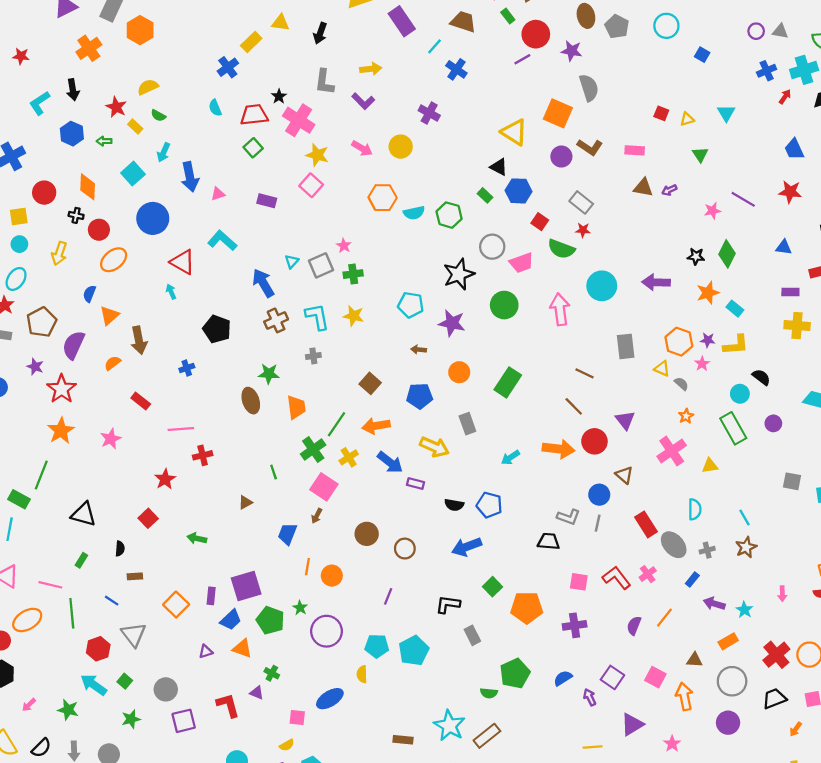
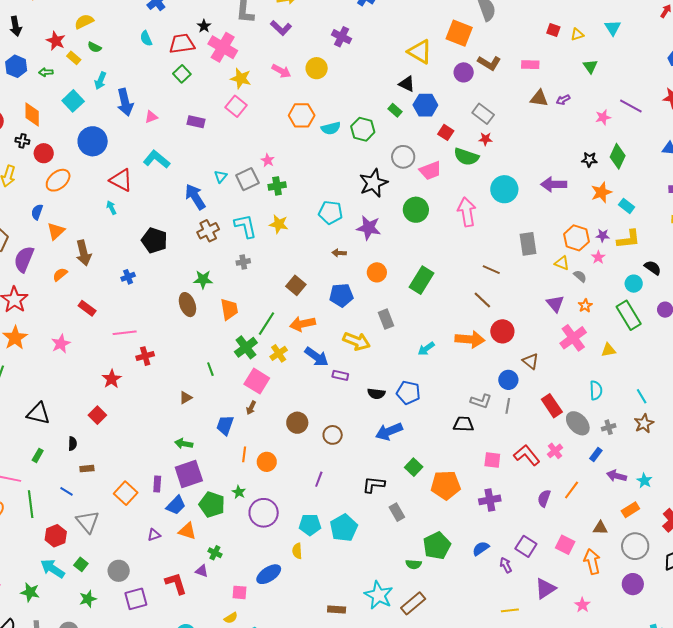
purple triangle: (625, 420) -> (555, 304), moved
green arrow: (197, 538) -> (184, 444), moved

